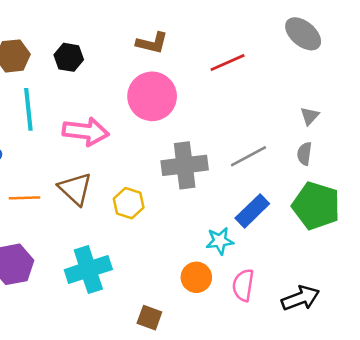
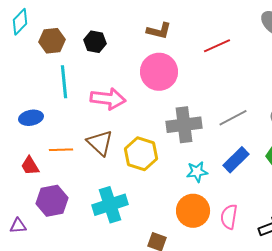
yellow hexagon: (129, 203) -> (141, 154), size x1.4
cyan star: (220, 241) -> (197, 172), moved
orange circle: (196, 277) -> (193, 211), size x1.4

